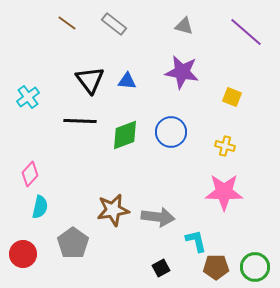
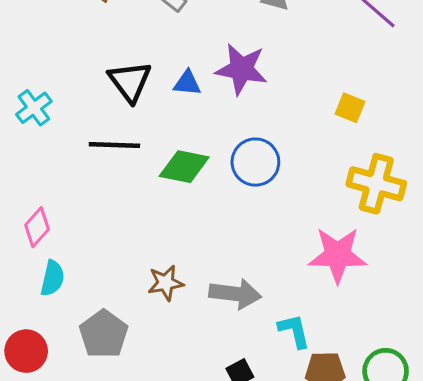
purple star: (182, 72) -> (241, 69), moved
green diamond: (125, 135) -> (184, 167), turned 32
yellow cross: (225, 146) -> (376, 184), moved, size x1.8
brown star: (113, 210) -> (166, 283), size x0.7

